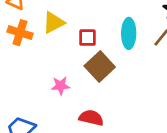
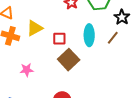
pink star: (61, 86) -> (27, 70), moved

